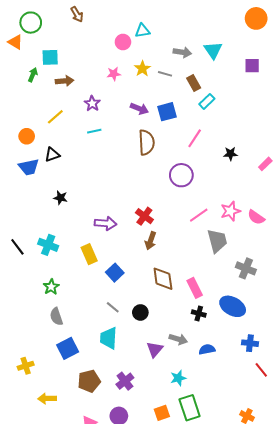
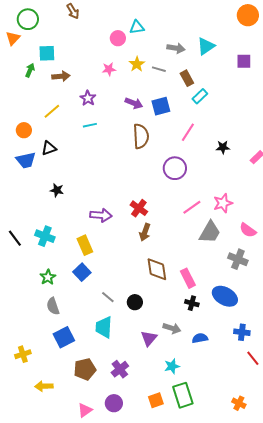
orange triangle: (15, 42) -> (13, 38), turned 42
cyan triangle: (213, 50) -> (206, 46), turned 30
pink semicircle: (256, 217) -> (248, 230), moved
gray trapezoid: (217, 241) -> (210, 232), turned 45
blue square: (115, 273) -> (82, 272), moved

